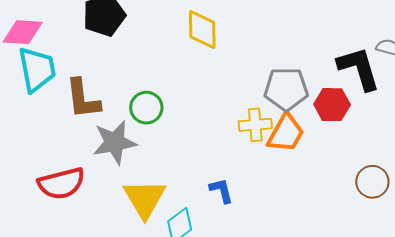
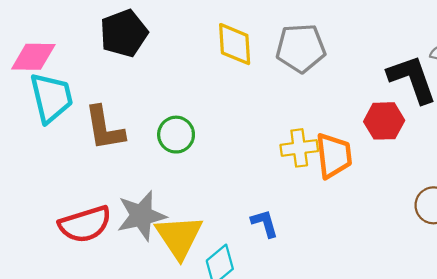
gray pentagon: (286, 89) -> (301, 48), moved
orange trapezoid: (286, 133) -> (334, 156), turned -33
gray star: (115, 142) -> (141, 216), moved

